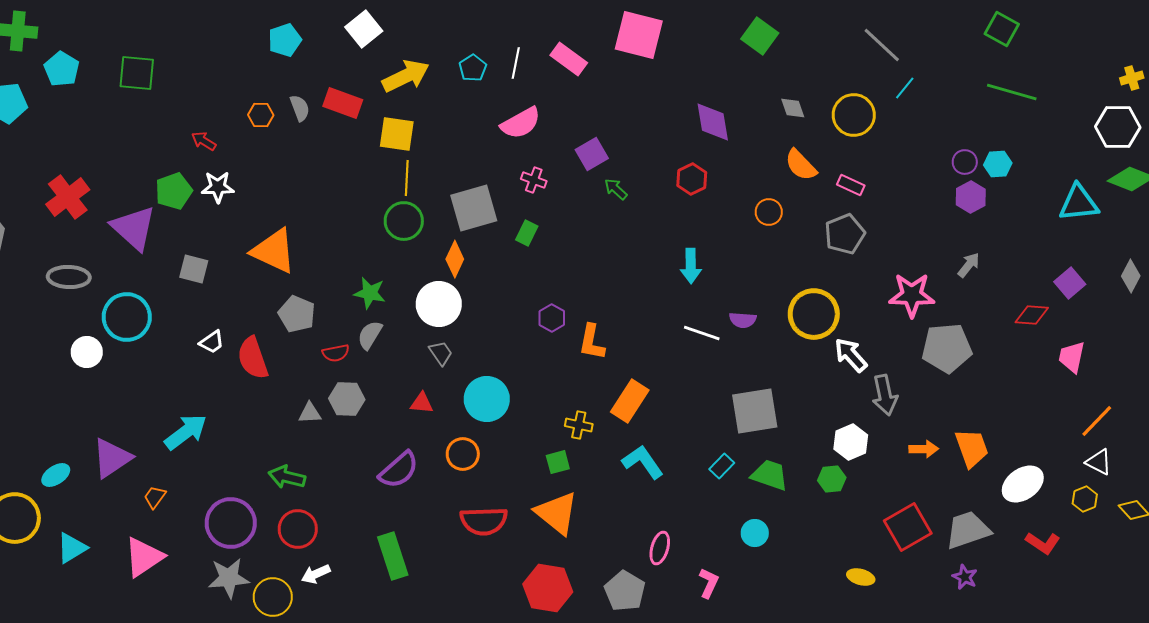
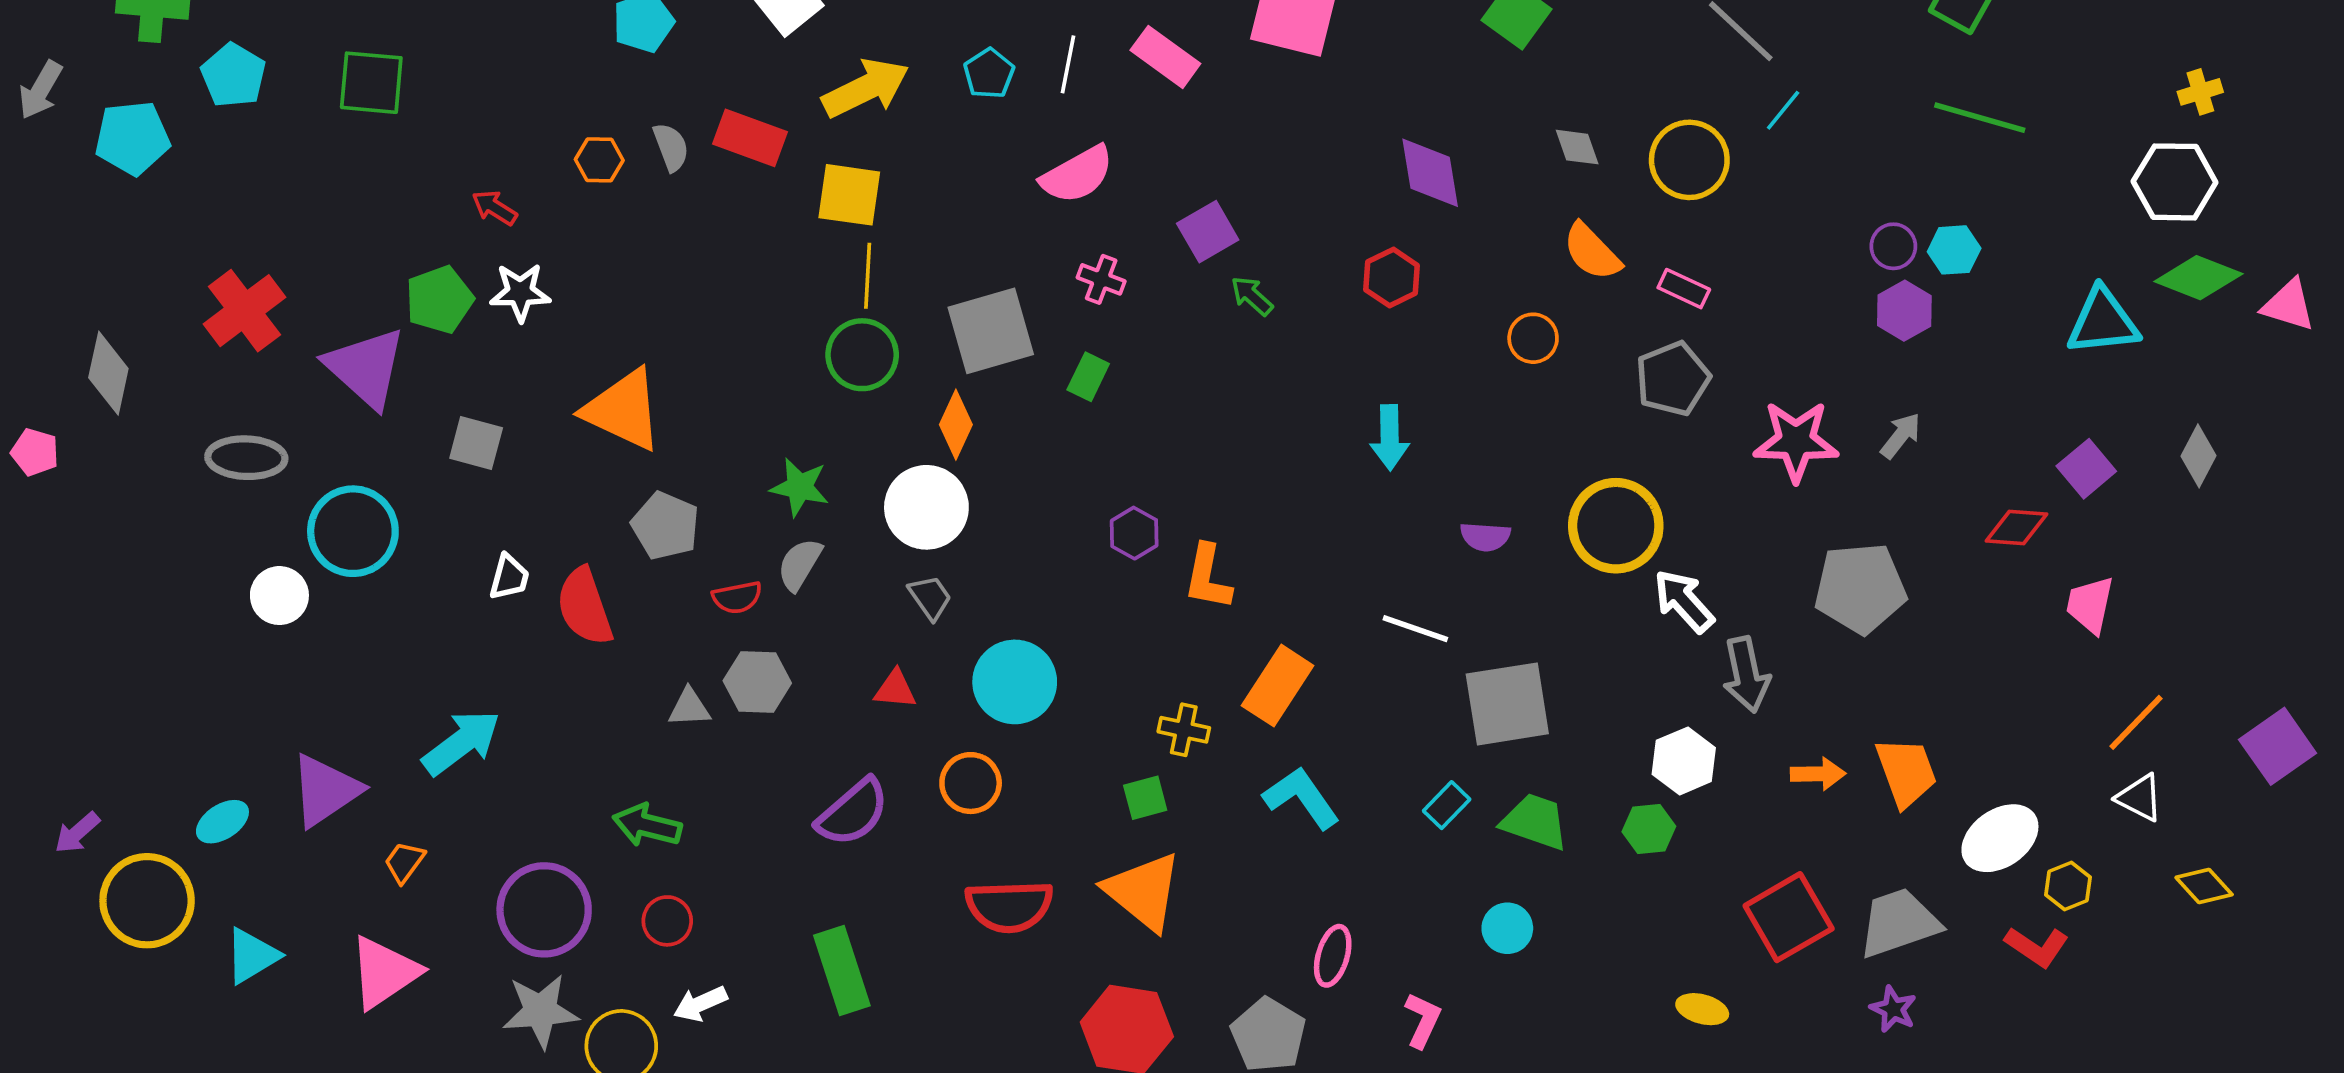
pink star: (912, 295) -> (1796, 441), moved
white line: (702, 333) -> (1415, 629), moved
white trapezoid: (212, 342) -> (509, 577), turned -40
yellow hexagon: (1085, 499) -> (2068, 886), moved
red circle: (298, 529) -> (667, 921), size x0.7

